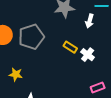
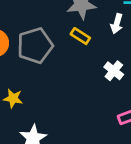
yellow rectangle: (70, 47) -> (80, 36), moved

